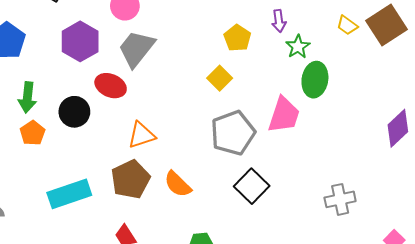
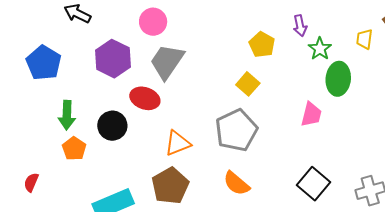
yellow trapezoid: (347, 25) -> (364, 39), moved, turned 65
pink trapezoid: (284, 115) -> (311, 114), size x0.7
gray pentagon: (233, 133) -> (236, 130), moved
orange semicircle: (178, 184) -> (236, 183), moved
black square: (252, 186) -> (314, 184), moved

